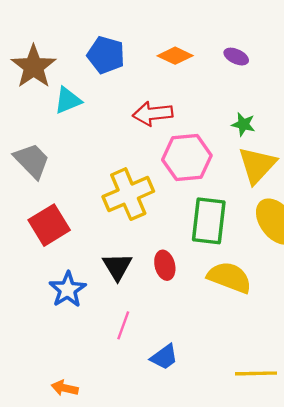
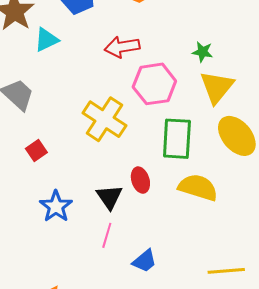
yellow cross: (128, 194) -> (105, 119), turned -30
red square: (49, 225) -> (36, 151), size x0.6
black triangle: (117, 267) -> (109, 197), moved

